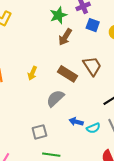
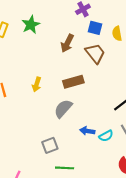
green star: (58, 15) -> (31, 25), moved
brown trapezoid: (92, 66) -> (95, 53), moved
brown rectangle: (67, 74) -> (73, 82), turned -42

